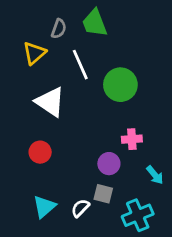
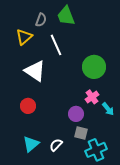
green circle: (120, 85) -> (94, 67), moved
pink cross: (132, 139) -> (92, 97), turned -32
cyan arrow: (155, 175) -> (108, 109), moved
gray square: (103, 194) -> (81, 133), moved

